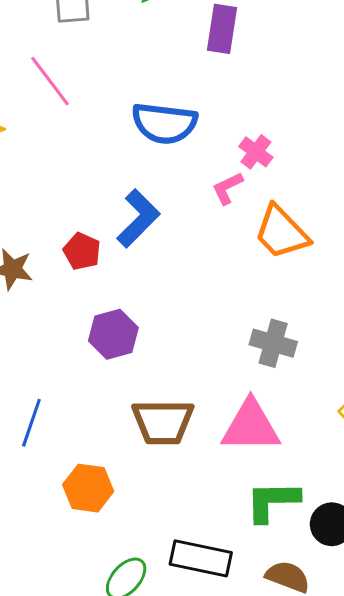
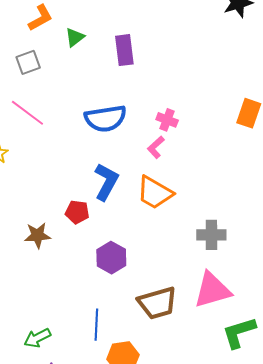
orange trapezoid: (281, 232) -> (155, 193), moved
blue line: (31, 423) -> (96, 325), moved

